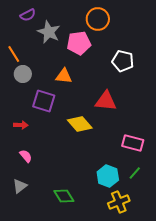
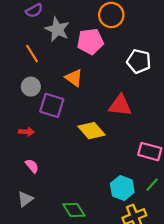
orange line: (14, 54) -> (32, 54), moved
gray circle: (23, 74) -> (31, 87), moved
orange triangle: (64, 76) -> (74, 78), turned 30

